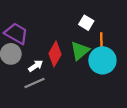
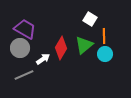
cyan circle: (102, 60) -> (105, 54), size x0.6
gray line: (35, 83) -> (24, 75), moved

